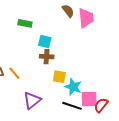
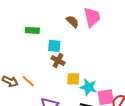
brown semicircle: (68, 11) -> (73, 22), moved
brown cross: (47, 57) -> (58, 61), turned 32

